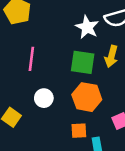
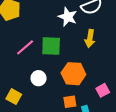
pink line: (31, 59) -> (25, 47), turned 48
green square: (83, 62) -> (51, 46), moved

